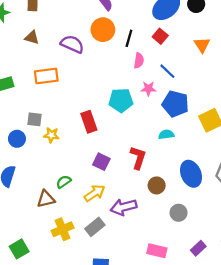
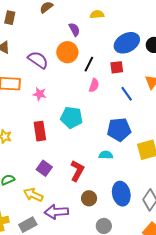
red square: (160, 36) -> (117, 67), turned 32
blue line: (167, 71) -> (127, 94), moved
pink star: (148, 89) -> (40, 94), moved
blue pentagon: (175, 104) -> (119, 130), turned -30
yellow arrow: (95, 193) -> (33, 195), turned -132

